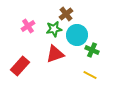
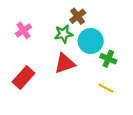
pink cross: (28, 26) -> (23, 30), moved

